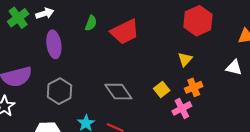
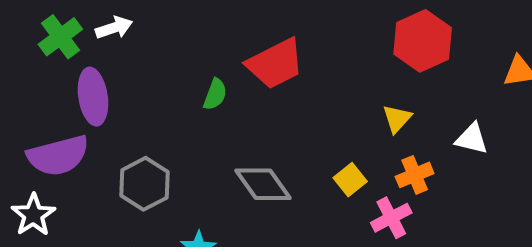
green semicircle: (91, 23) -> (215, 94), moved
purple ellipse: (54, 44) -> (93, 97), moved
white triangle: (234, 68) -> (472, 139), moved

